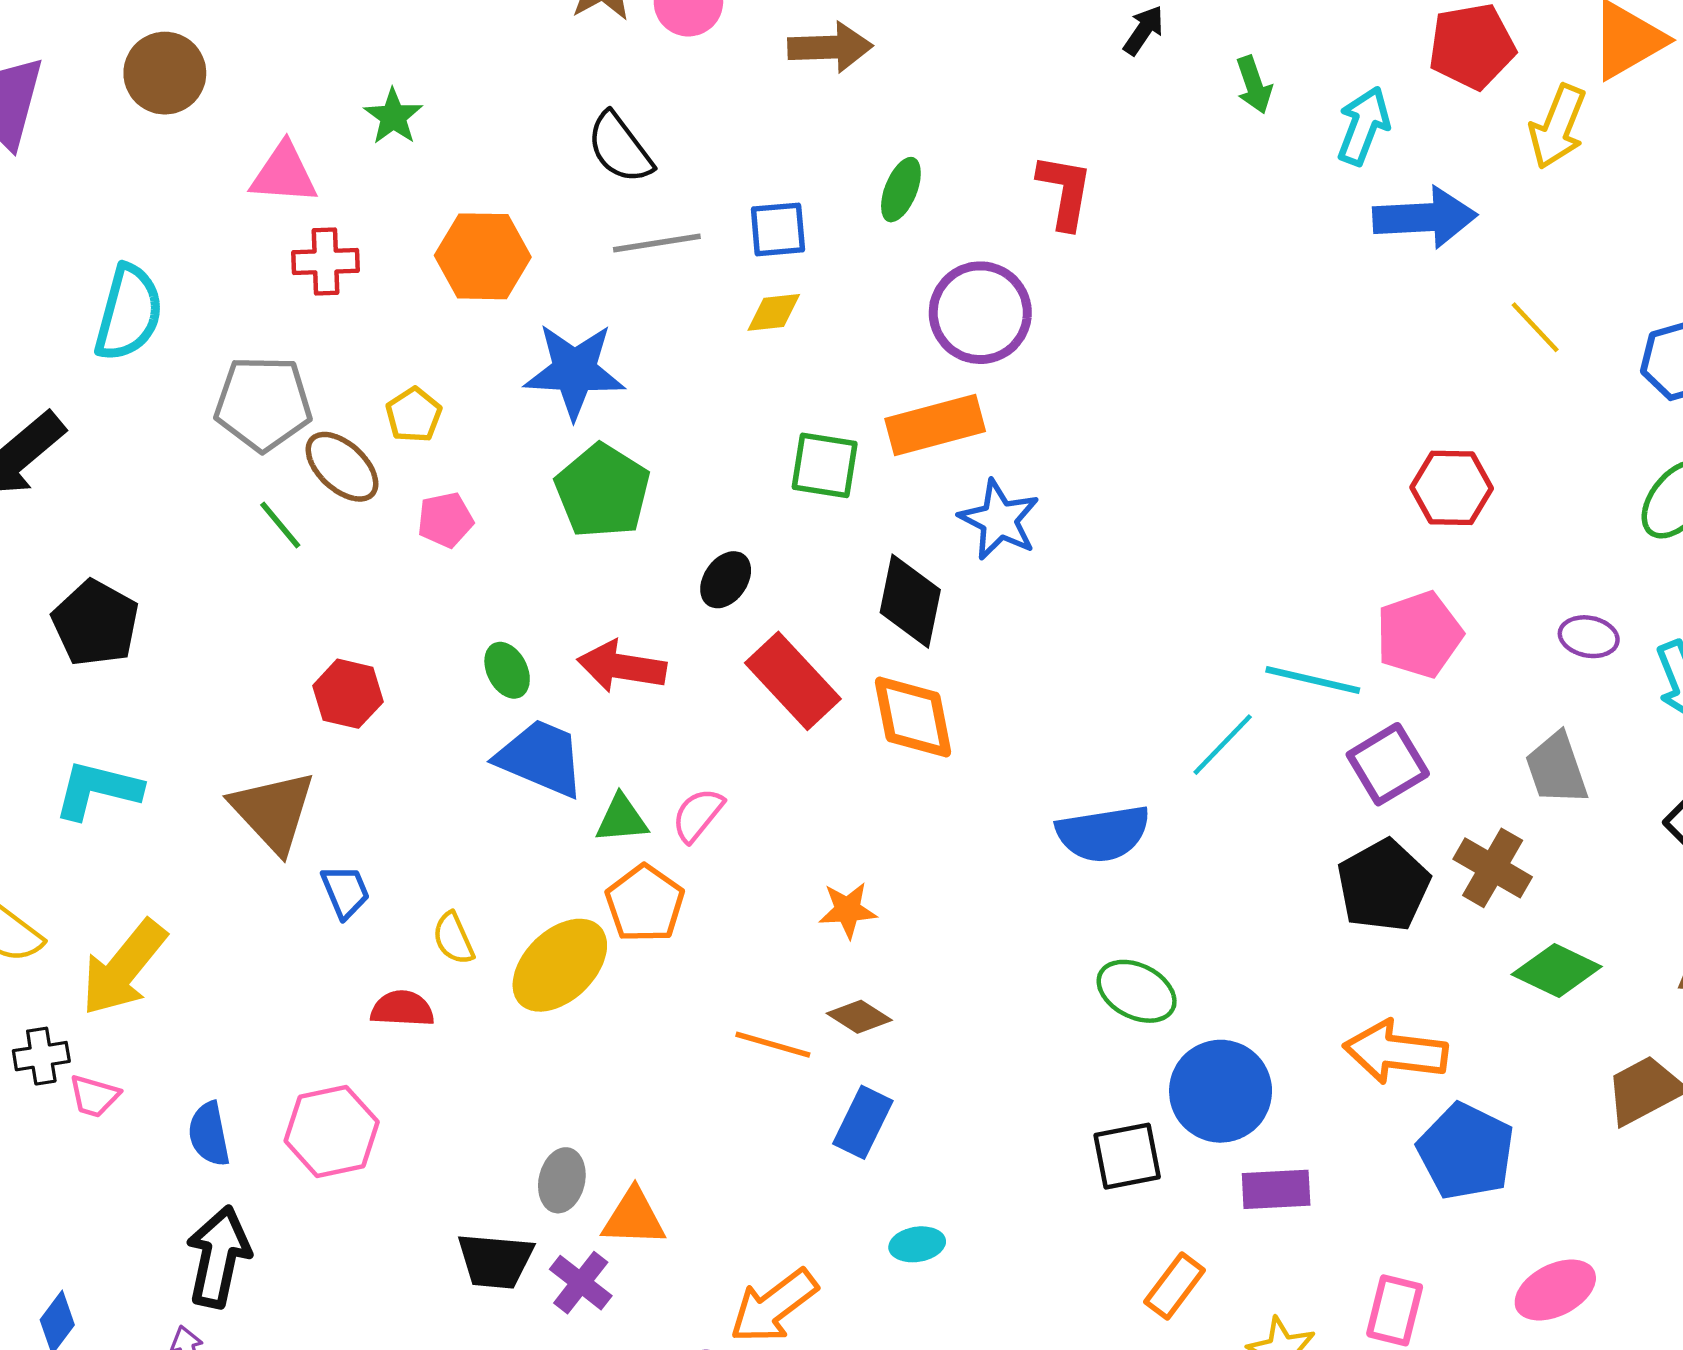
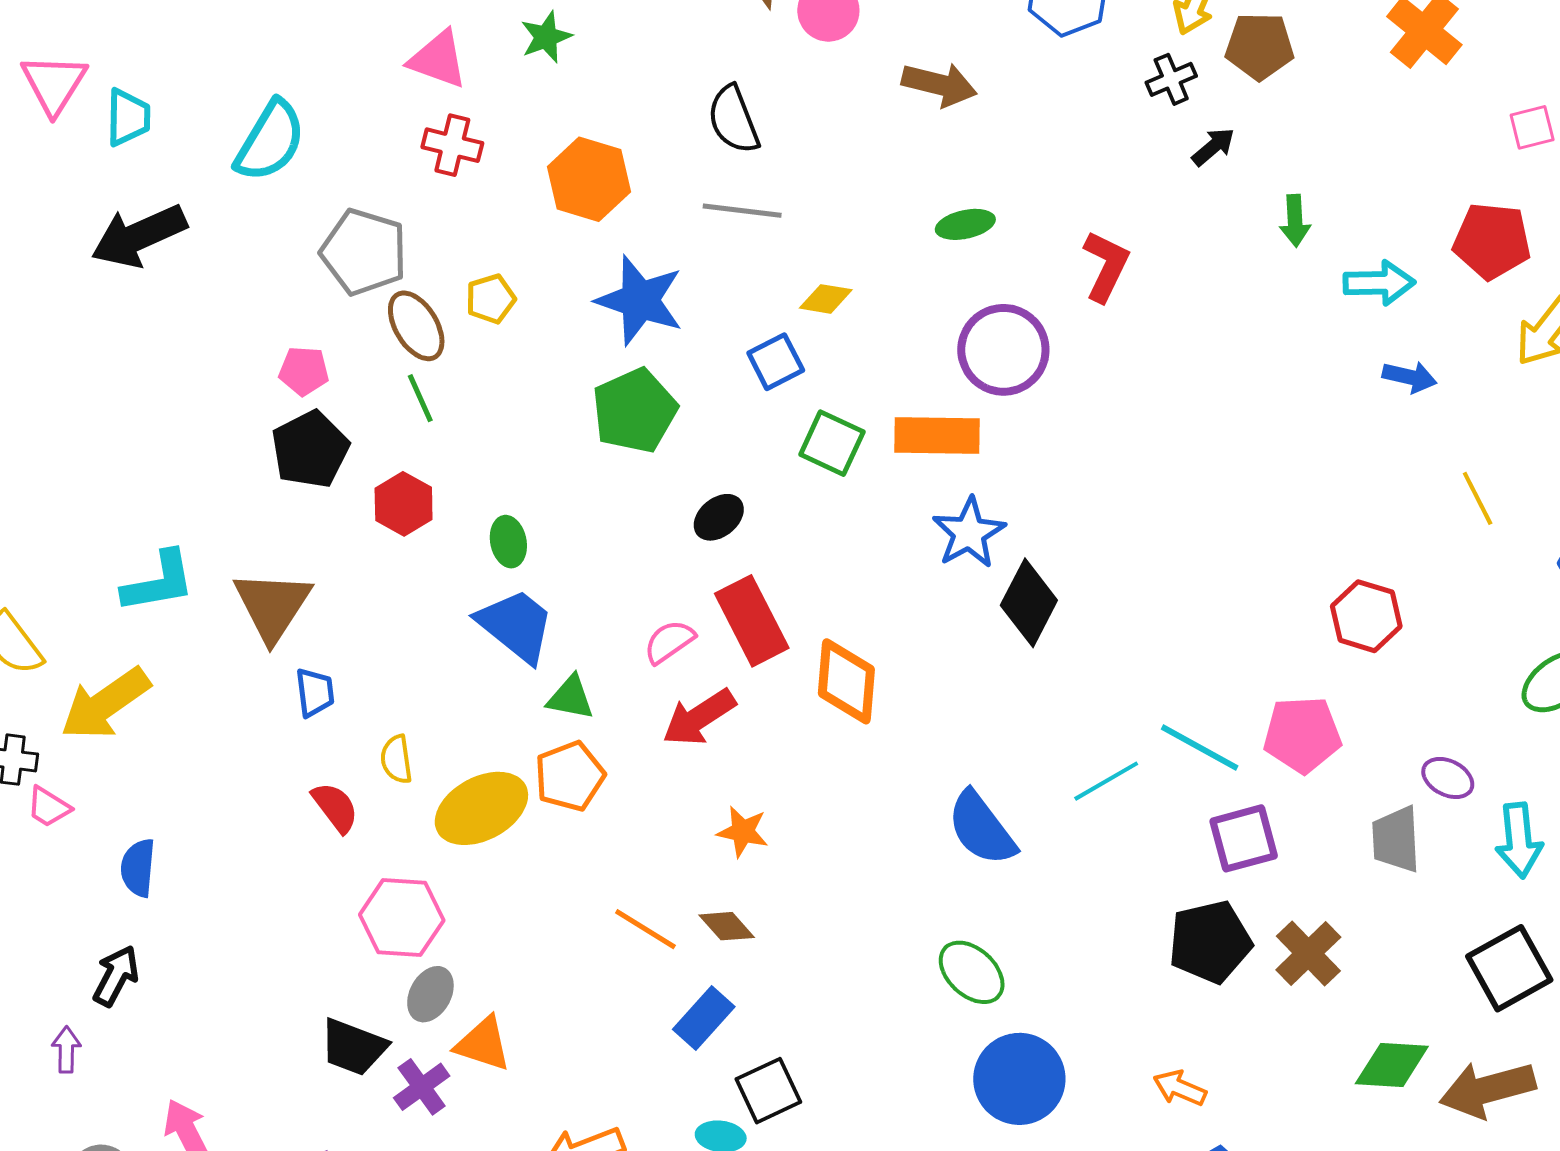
cyan arrow: (1363, 126) -> (1379, 283), turned 52
green ellipse: (901, 190) -> (965, 224), turned 40
blue arrow: (1425, 217) -> (1410, 377), size x0.6
blue square: (778, 229) -> (776, 362), moved, turned -38
pink pentagon: (445, 520) -> (304, 371), moved
green line: (280, 525) -> (420, 398), moved
black diamond: (910, 601) -> (1029, 603), moved
black pentagon: (95, 623) -> (310, 449), moved
red arrow: (622, 667) -> (699, 717), moved, turned -58
red hexagon: (348, 694) -> (404, 504), moved
gray trapezoid: (1556, 769) -> (1396, 839), moved
cyan L-shape: (97, 790) -> (159, 582), moved, turned 140
pink semicircle: (698, 815) -> (669, 642), moved
blue semicircle: (1103, 834) -> (981, 828), turned 46
green diamond: (1557, 971) -> (1392, 1065), moved, turned -38
red semicircle: (402, 1009) -> (335, 807), turned 34
orange arrow: (1396, 1052) -> (1180, 1088), size x0.6
pink hexagon: (332, 1131) -> (402, 918), moved
black square: (1127, 1156) -> (768, 1091), moved, turned -30
black arrow: (218, 1257) -> (116, 976), size x0.7

